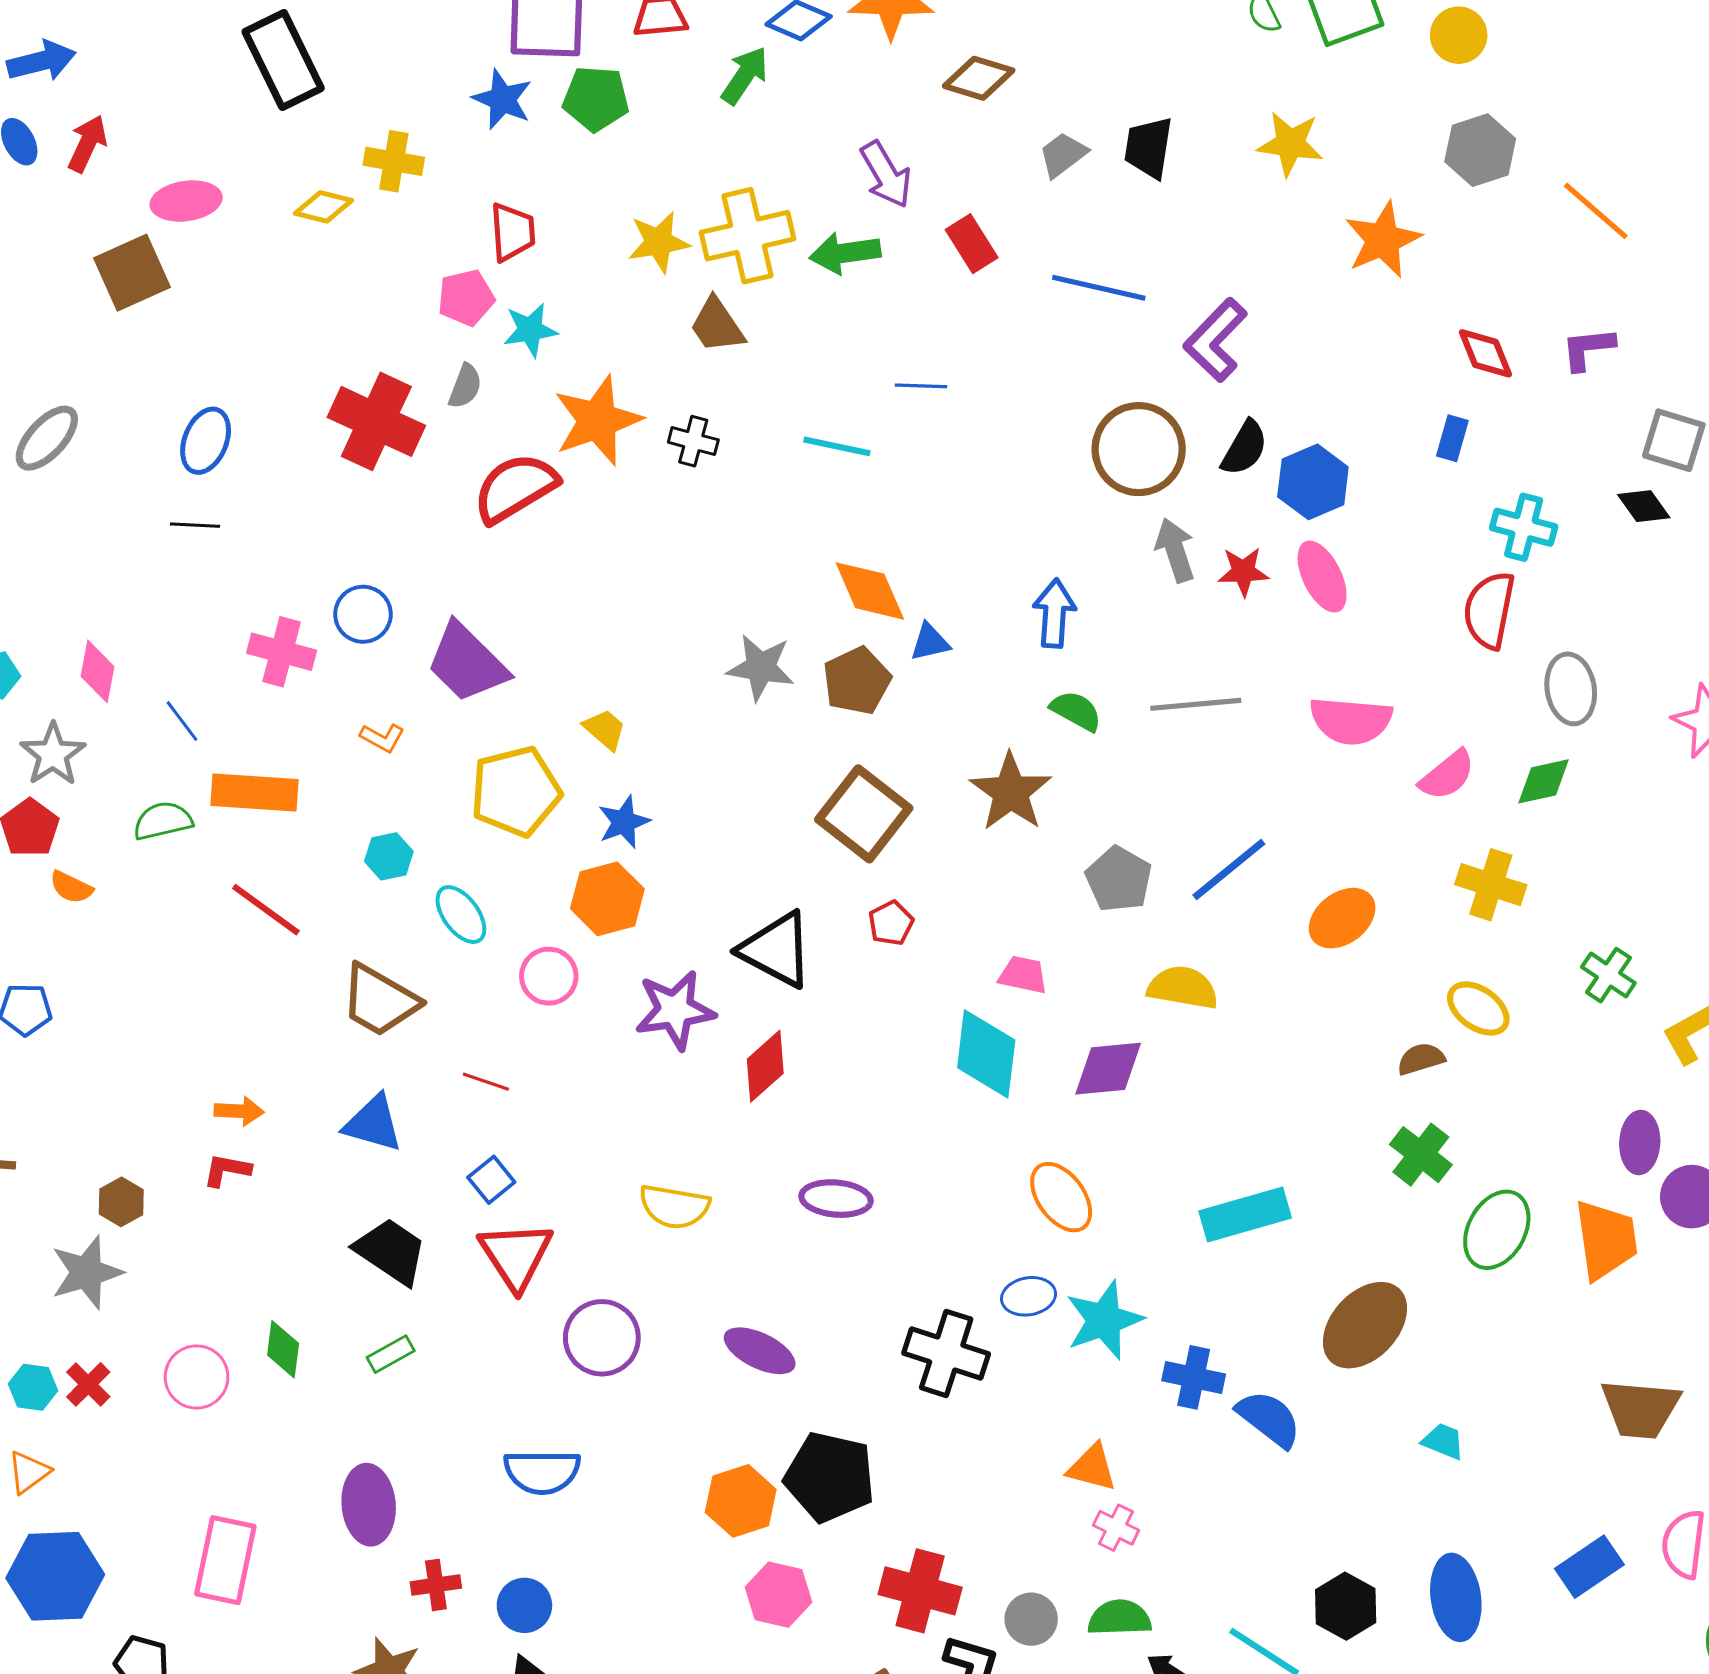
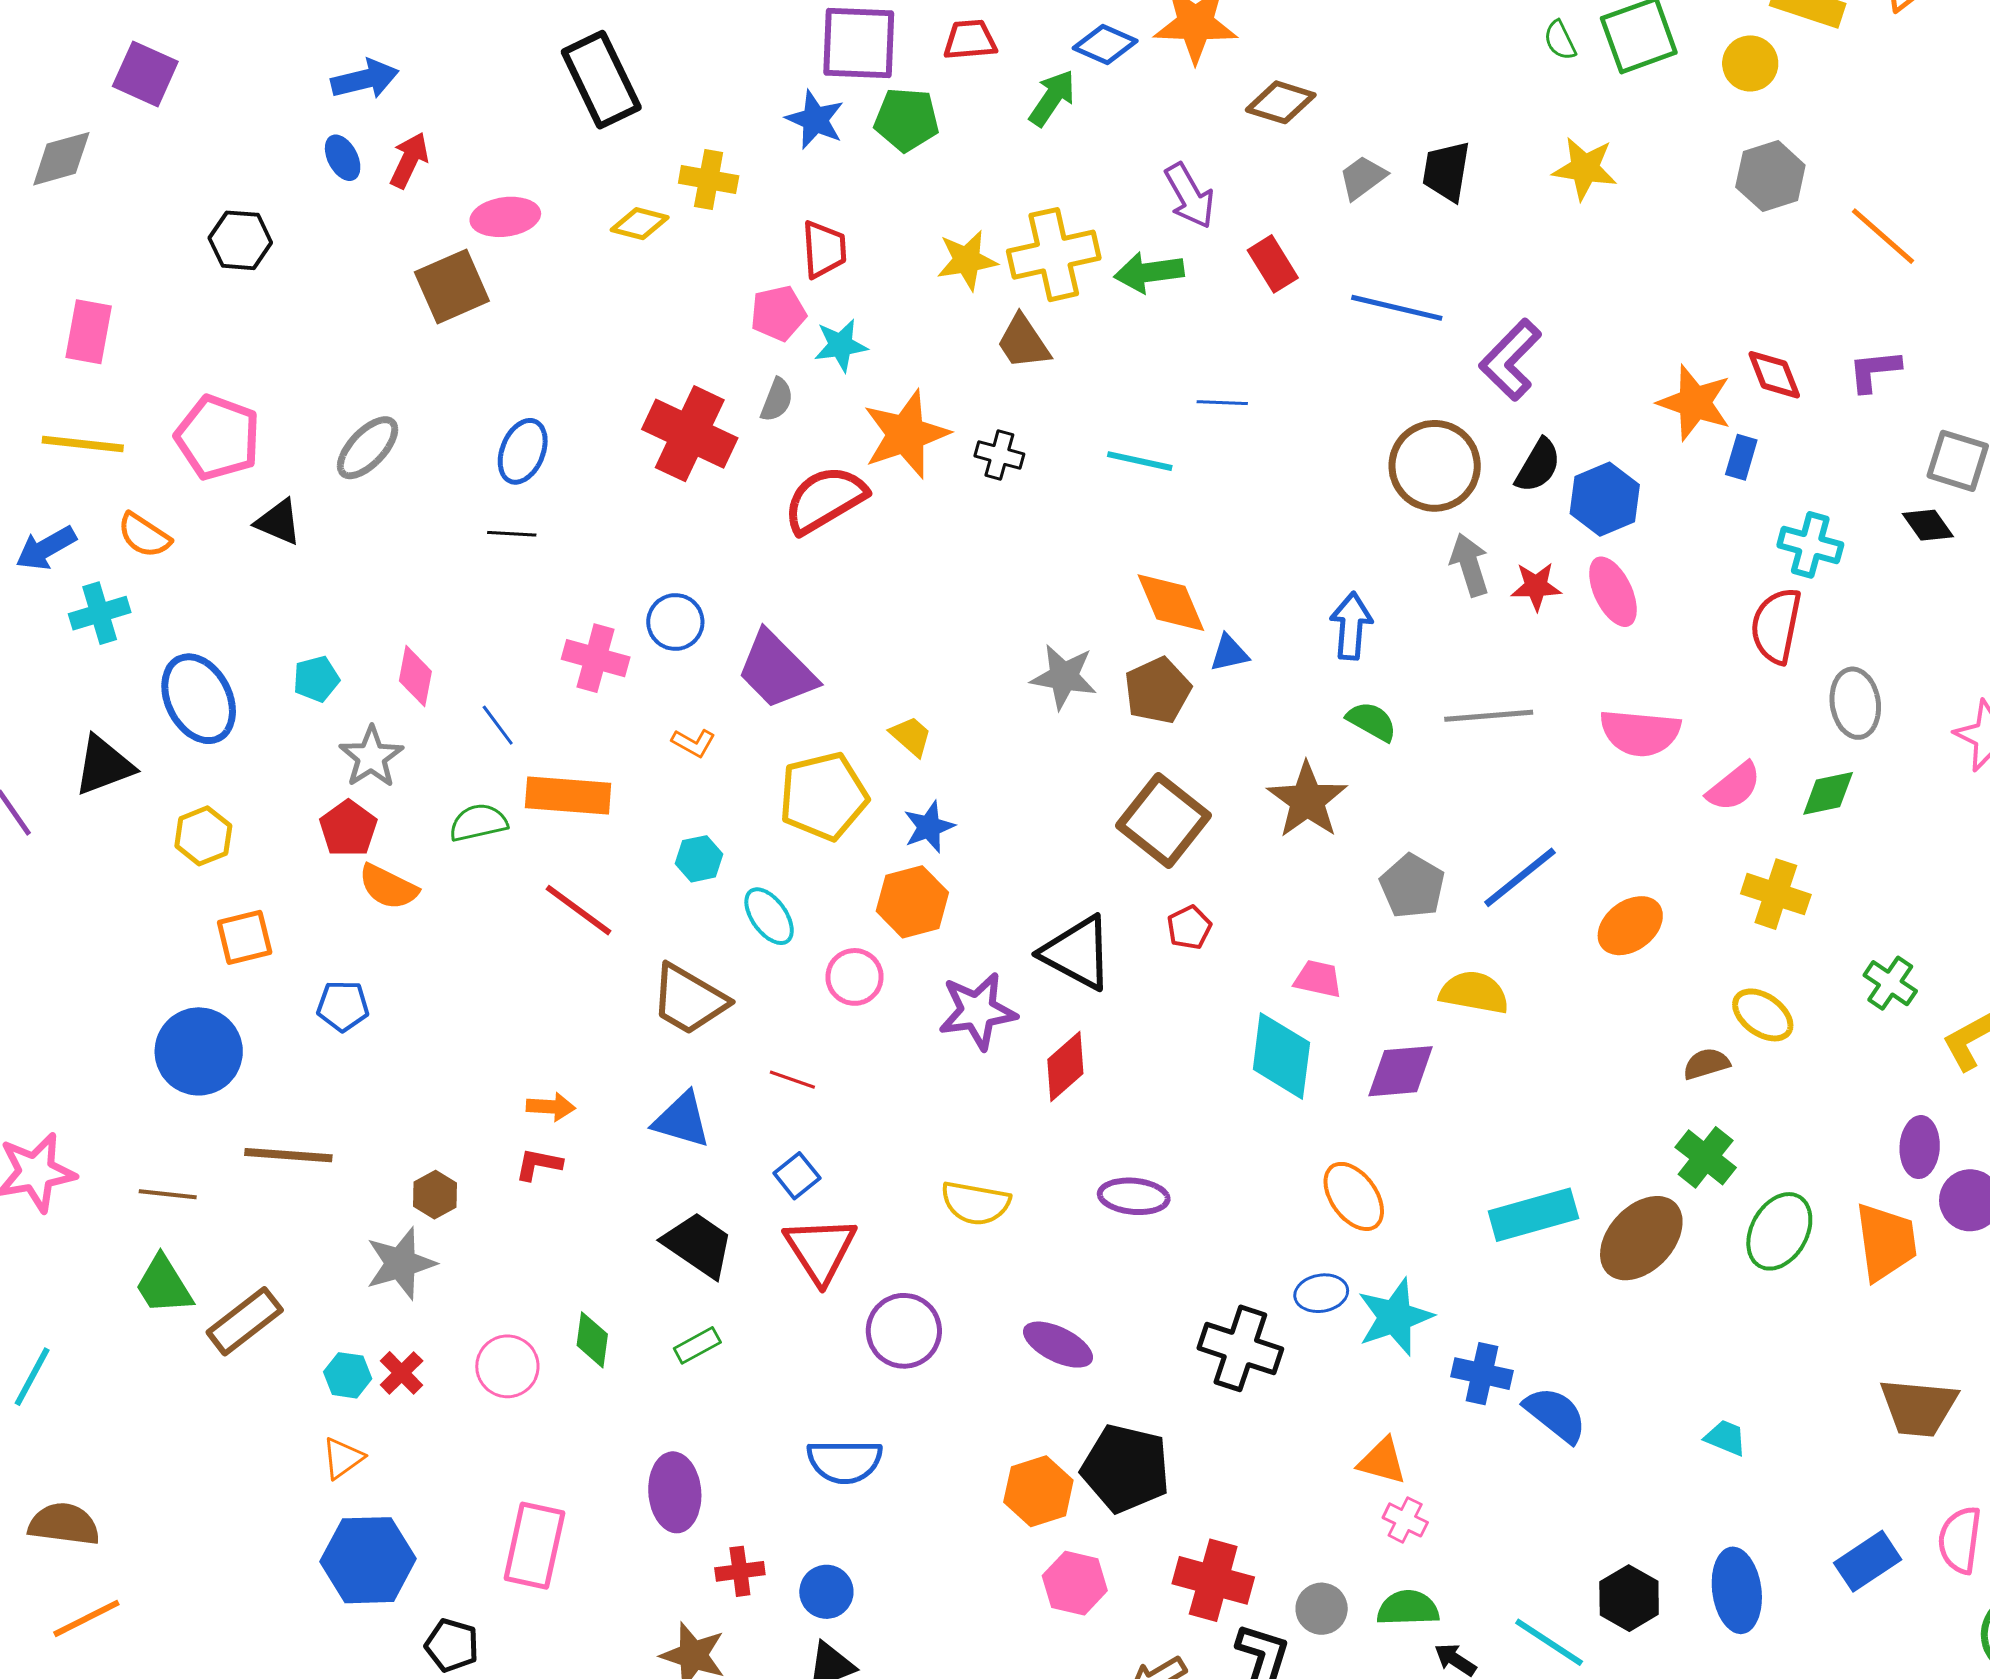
orange star: (1383, 240) -> (1695, 403), moved, turned -30
orange semicircle: (71, 887) -> (388, 887), size x1.4
brown ellipse: (1365, 1325) -> (1641, 1238), moved

